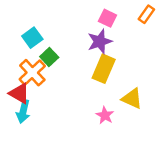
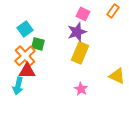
green square: (49, 57) -> (38, 44), turned -32
red triangle: (19, 93) -> (27, 71), moved, turned -30
yellow triangle: (132, 99) -> (117, 76), moved

